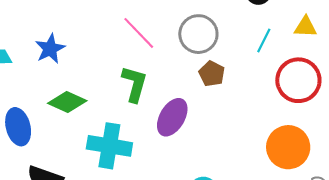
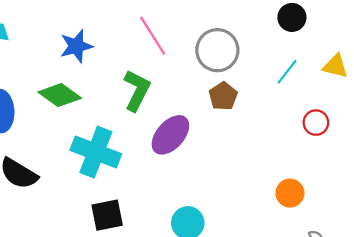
blue star: (50, 49) -> (76, 46), moved
red circle: (298, 80) -> (316, 123), size x0.5
orange circle: (288, 147) -> (290, 193), size x0.6

